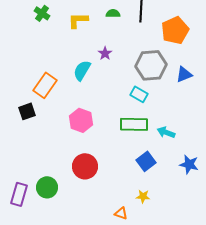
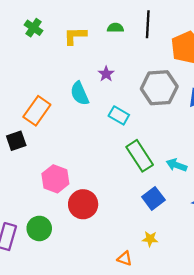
cyan semicircle: (82, 70) -> (80, 93), turned -55
cyan rectangle: (139, 94) -> (119, 115), moved
pink hexagon: (81, 120) -> (55, 179), moved
green rectangle: (134, 124) -> (140, 156), turned 56

